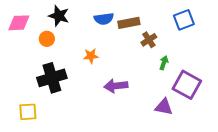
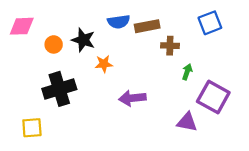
black star: (59, 16) -> (83, 40), moved
brown cross: (149, 40) -> (170, 46), turned 35

